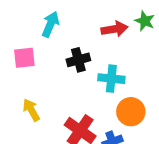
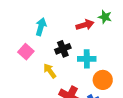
pink square: (24, 58) -> (26, 52), turned -35
yellow arrow: (31, 110) -> (50, 71), moved

